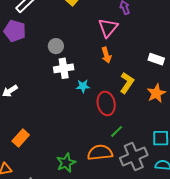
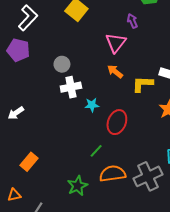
orange arrow: (106, 55) -> (115, 71), turned 147
yellow L-shape: (127, 83) -> (143, 84), moved, turned -120
red ellipse: (106, 103) -> (117, 122), turned 35
green line: (117, 131) -> (96, 151), moved

